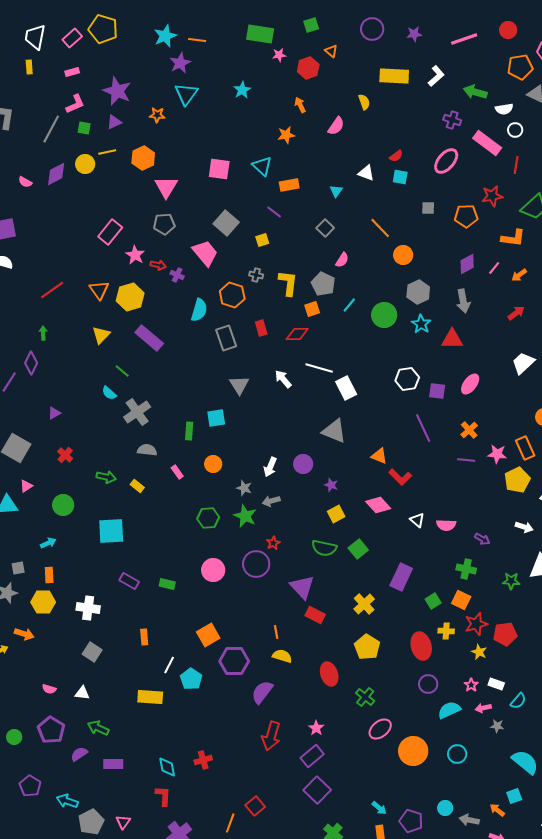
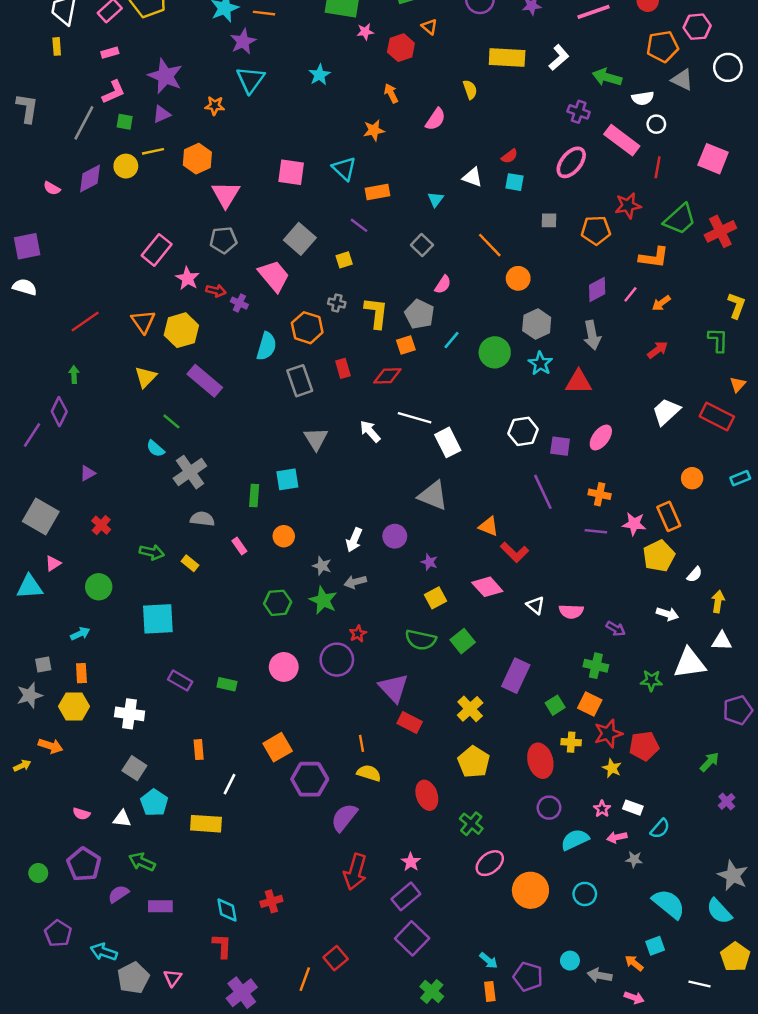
orange cross: (469, 430) -> (600, 494), turned -36
cyan pentagon: (191, 679) -> (154, 803), moved

